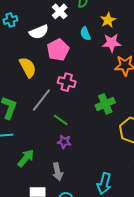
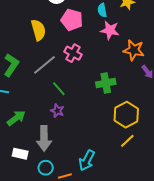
pink star: (112, 43) -> (110, 30), moved
pink pentagon: (58, 50) -> (72, 20), turned 30
gray arrow: (58, 172) -> (44, 138), size x1.4

